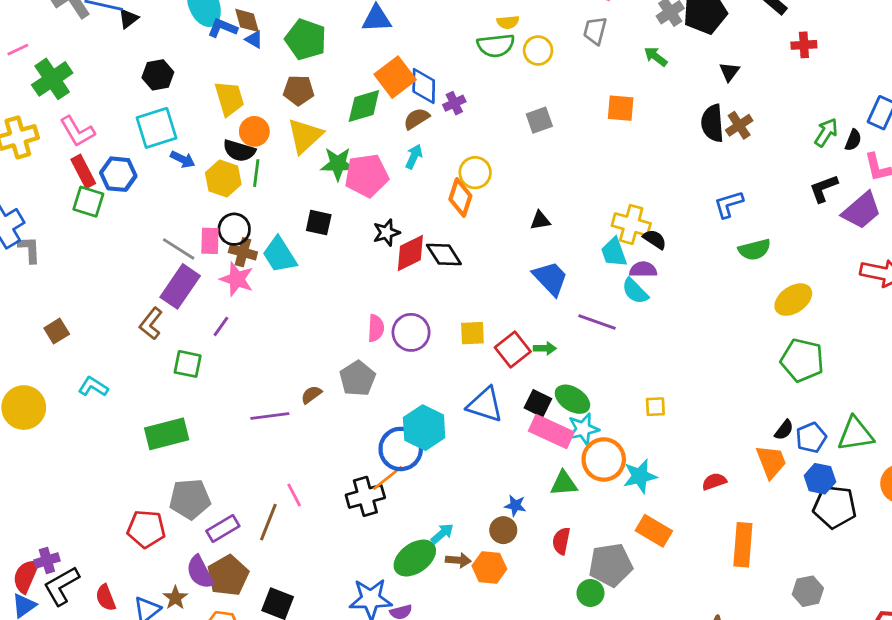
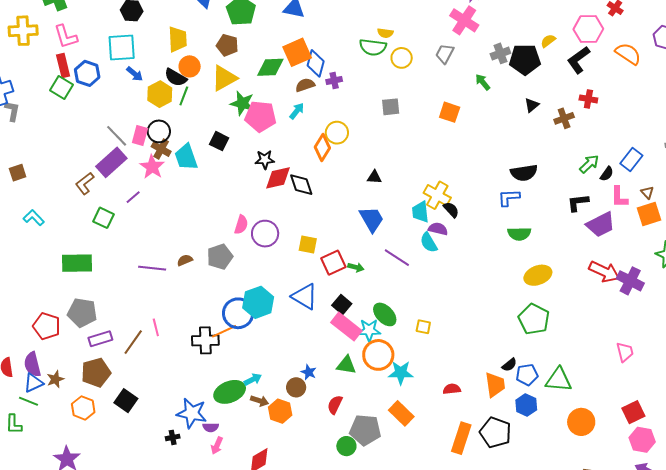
black semicircle: (712, 123) -> (524, 173), moved, turned -108
brown cross: (739, 125) -> (564, 118), moved
green ellipse: (572, 399) -> (385, 314), moved
black pentagon: (835, 507) -> (495, 432), moved
purple semicircle: (200, 572) -> (32, 364), moved

